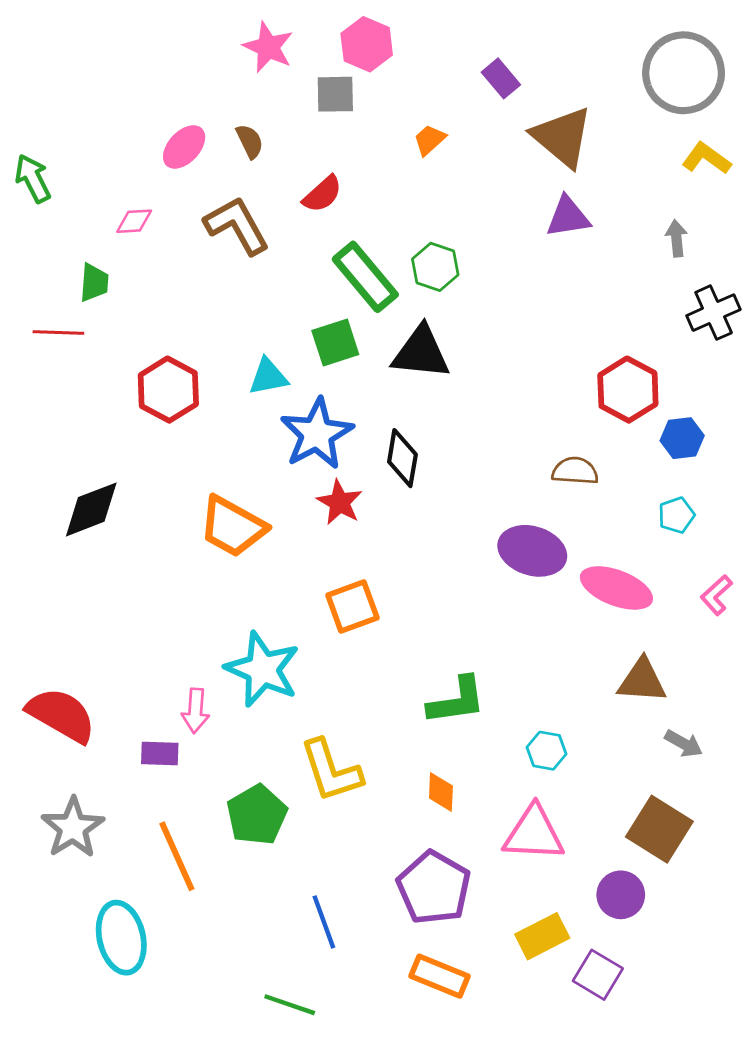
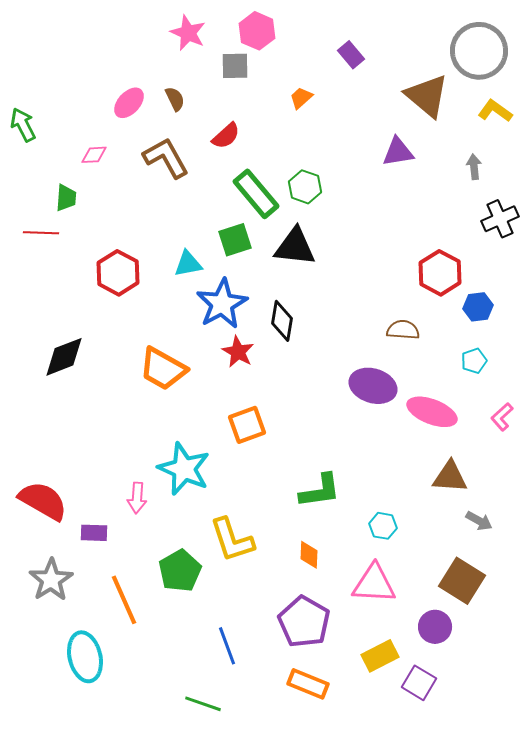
brown triangle: (562, 137) -> (427, 96), moved
purple rectangle: (160, 754) -> (94, 533), moved

